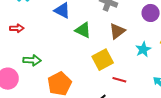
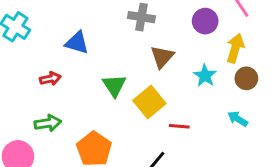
red arrow: (17, 28) -> (50, 79), moved
green triangle: (83, 30) -> (114, 86), moved, turned 42

